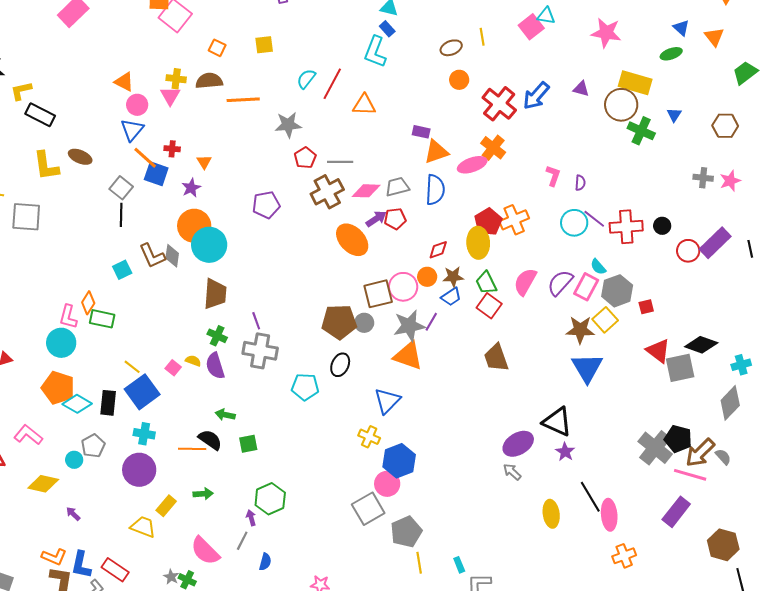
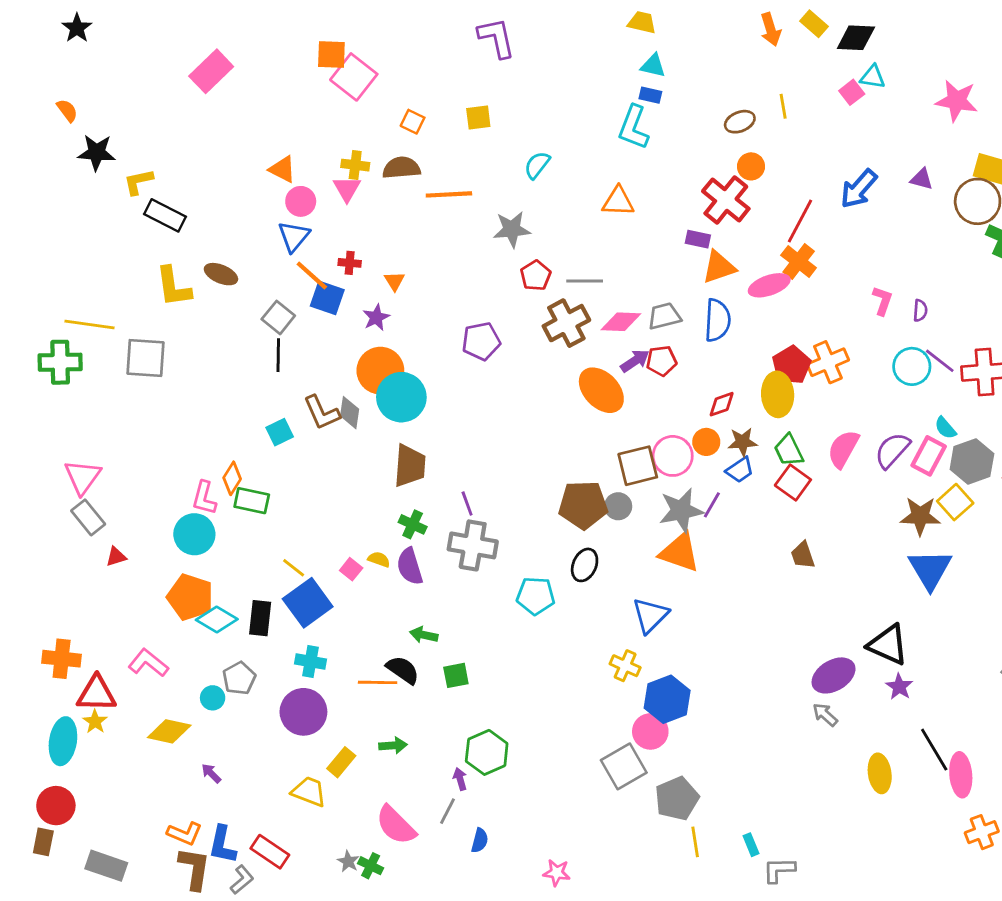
pink square: (531, 27) -> (852, 92), size x0.7
blue rectangle: (387, 29) -> (650, 95), turned -35
red line: (332, 84) -> (800, 221), moved
red cross: (499, 104) -> (726, 200), moved
brown trapezoid: (496, 358) -> (803, 555), size x0.7

